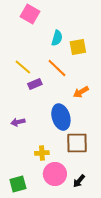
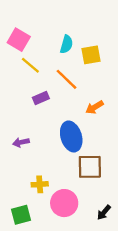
pink square: (30, 14) -> (19, 40), moved
yellow line: (23, 67) -> (30, 65), moved
yellow cross: (42, 153) -> (40, 184), moved
black arrow: (79, 181) -> (104, 212), moved

